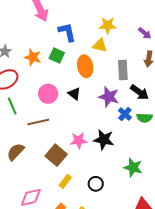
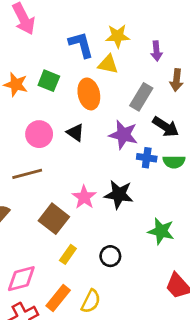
blue L-shape: (67, 32) -> (81, 45), moved
purple arrow: (145, 33) -> (156, 51), moved, turned 48
gray rectangle: (123, 70) -> (141, 97), turned 36
blue cross: (125, 114) -> (147, 158), turned -32
pink star: (79, 141) -> (84, 197), turned -30

